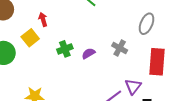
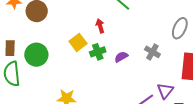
red arrow: (43, 19) -> (100, 26), moved
yellow square: (30, 38) -> (78, 42), moved

